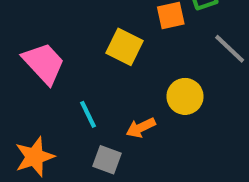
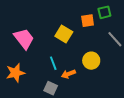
cyan line: (88, 114) -> (53, 63), moved
orange star: (35, 157) -> (15, 73), moved

